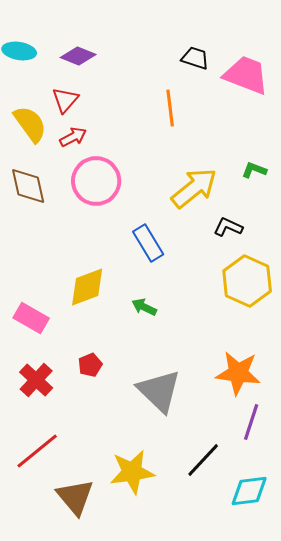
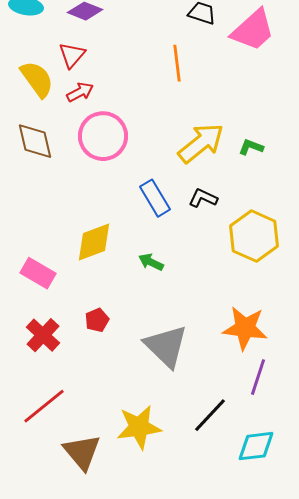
pink trapezoid: (246, 75) -> (253, 30), turned 117
green L-shape: (254, 170) -> (251, 147), moved
black L-shape: (228, 227) -> (203, 198), moved

